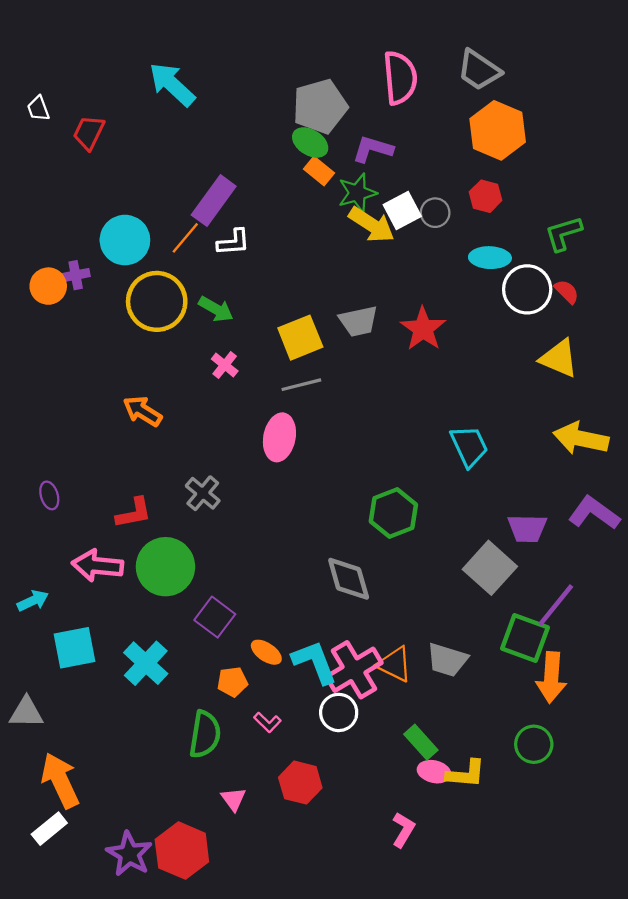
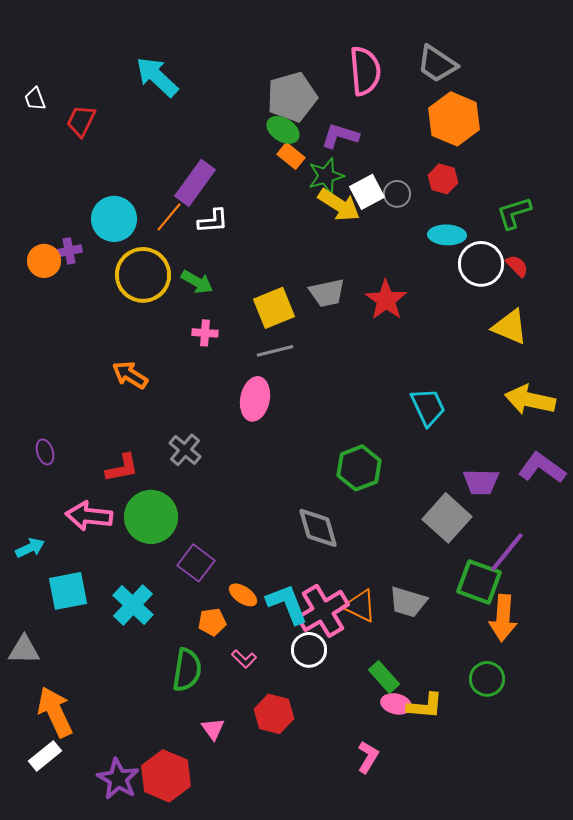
pink cross: (225, 365) -> (205, 333), turned -35

